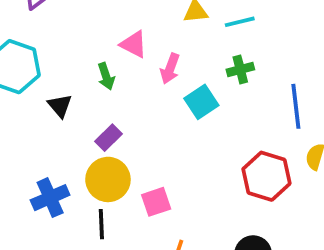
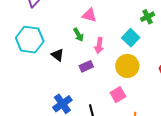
pink arrow: (170, 69) -> (99, 46), moved
purple rectangle: (108, 138) -> (86, 66), turned 32
yellow circle: (108, 179) -> (127, 66), moved

